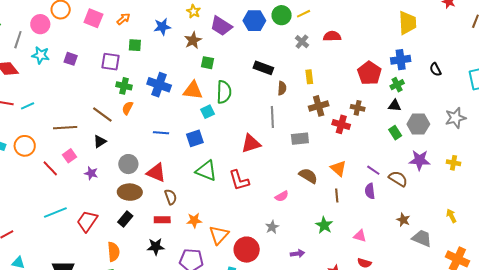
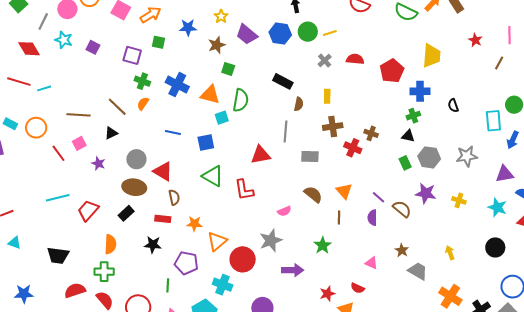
orange arrow: (123, 19) -> (151, 15), size x1.5
red pentagon: (369, 73) -> (392, 71), moved
gray star: (272, 227) -> (271, 240), size x1.6
pink triangle: (360, 236) -> (372, 263), moved
purple arrow: (298, 254) -> (293, 270), size x1.5

